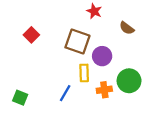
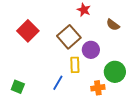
red square: (31, 35) -> (28, 31), size x1.5
brown square: (77, 42) -> (69, 37), turned 30
orange cross: (104, 90) -> (98, 88), moved

